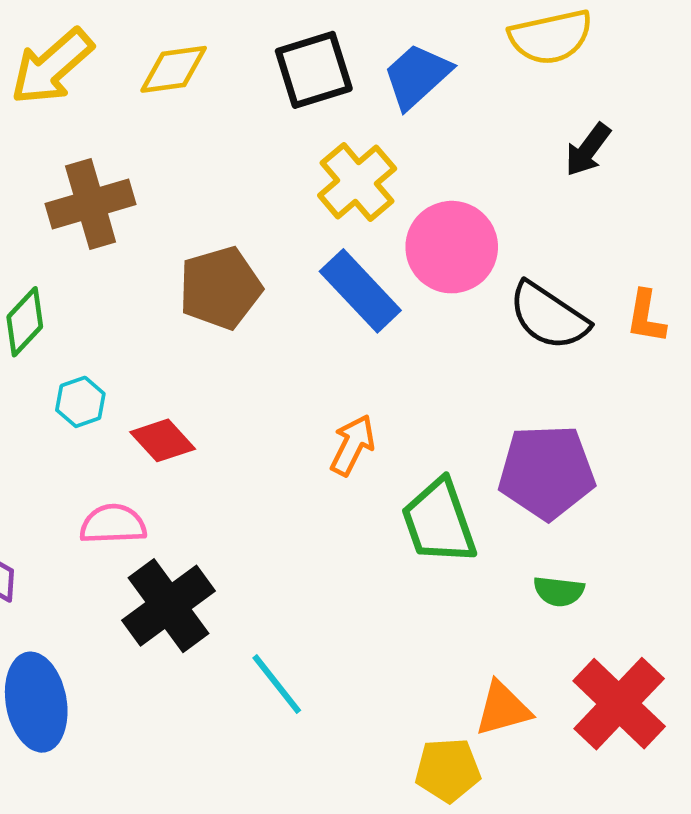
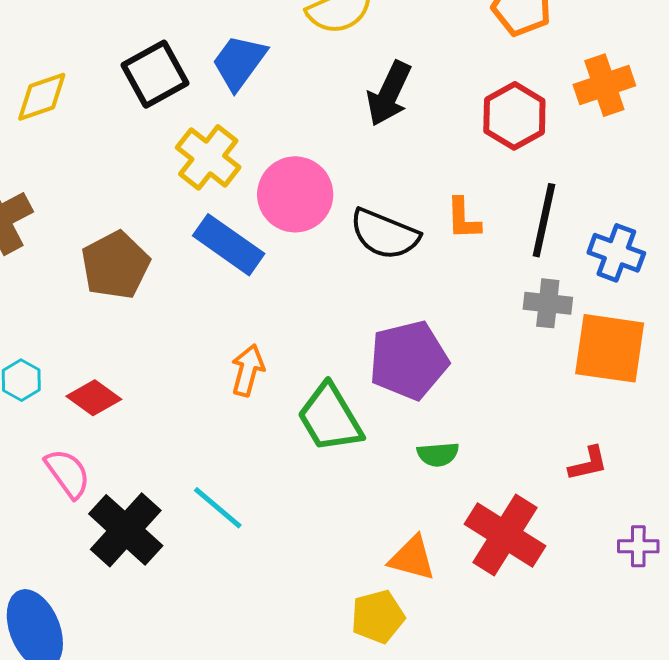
black arrow: (588, 150) -> (389, 94), size x1.4
pink semicircle: (113, 524) -> (68, 473), turned 68
cyan line: (277, 684) -> (218, 508), moved
orange triangle: (503, 709) -> (412, 558), turned 42

